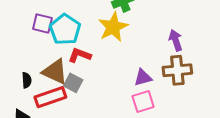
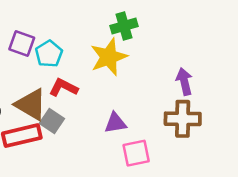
cyan pentagon: (65, 29) -> (49, 54), size x0.7
purple triangle: (143, 77) -> (115, 123), moved

